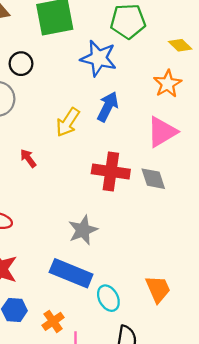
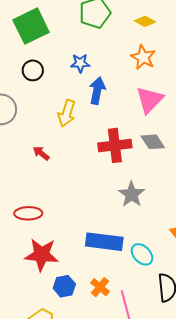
blue star: (99, 58) -> (80, 63), moved, size x0.6
black circle: (21, 64) -> (33, 70), moved
gray star: (83, 230) -> (132, 194), moved

